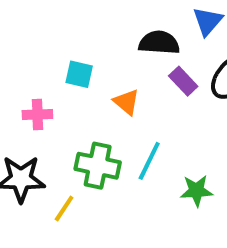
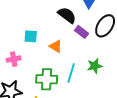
black semicircle: (159, 43) -> (67, 15), turned 42
green star: (196, 191) -> (95, 66), moved

